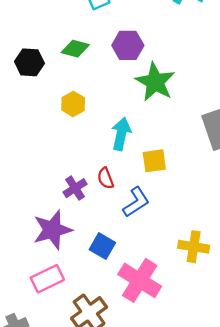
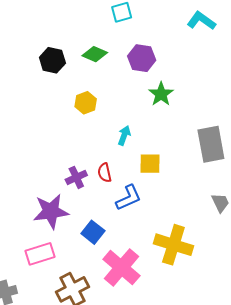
green star: (155, 82) -> (161, 94), size x0.7
cyan arrow: (121, 134) -> (124, 135), size x0.7
yellow cross: (194, 247) -> (173, 245), size x1.4

